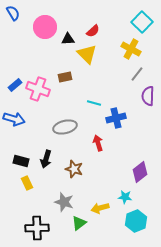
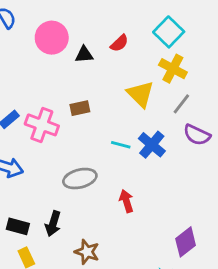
cyan square: (142, 22) -> (169, 32), moved
yellow triangle: (87, 54) -> (140, 94), moved
purple semicircle: (148, 96) -> (197, 135), turned -66
blue cross: (116, 118) -> (152, 145), moved, turned -36
brown star: (74, 169) -> (87, 252), moved

